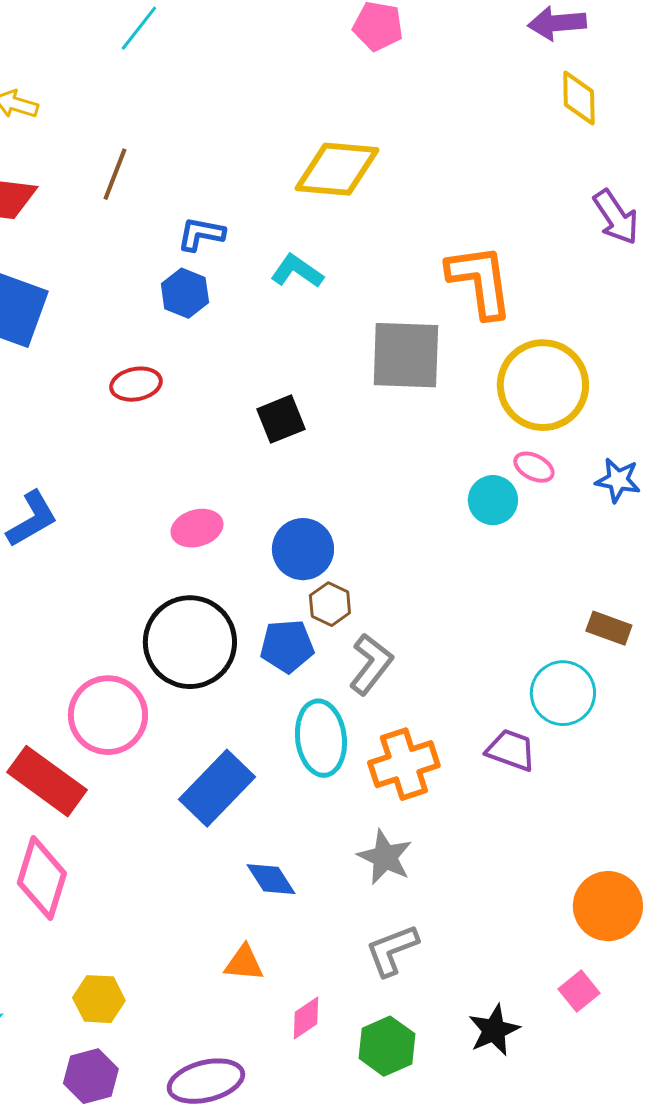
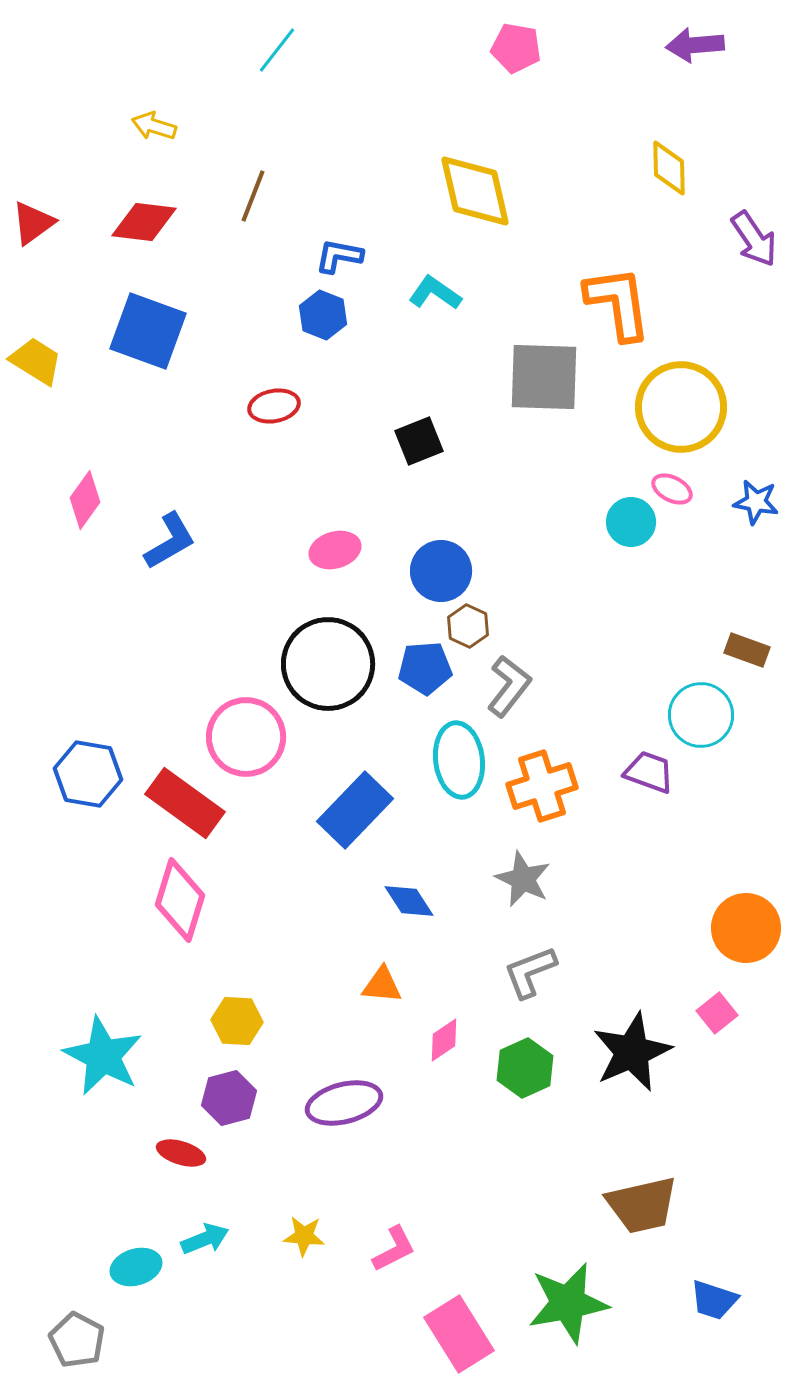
yellow diamond: (579, 98) -> (669, 168), moved
yellow diamond: (337, 169) -> (475, 191), turned 72
black star: (494, 1030) -> (632, 1052), size x1.5

